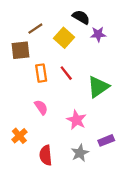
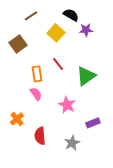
brown line: (35, 29) -> (31, 16), moved
brown square: (21, 50) -> (18, 44), turned -30
orange rectangle: (41, 73) -> (37, 74), moved
gray star: (80, 153) -> (72, 143), moved

